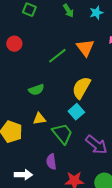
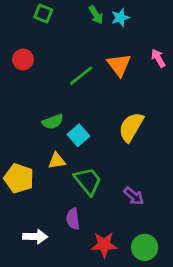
cyan star: (96, 13) -> (120, 18), moved
yellow semicircle: (81, 88) -> (131, 127), moved
cyan square: (76, 112) -> (78, 135), moved
purple arrow: (96, 145) -> (134, 196), size x0.7

